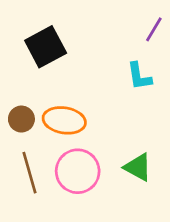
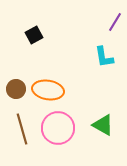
black square: (46, 47) -> (34, 35), size x0.6

